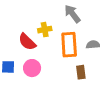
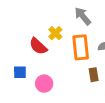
yellow cross: (45, 30) -> (55, 33), turned -32
pink circle: (32, 68) -> (44, 84), moved

